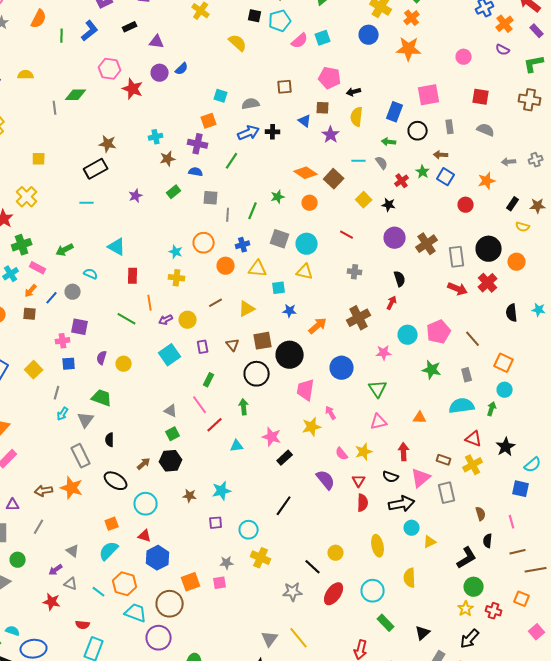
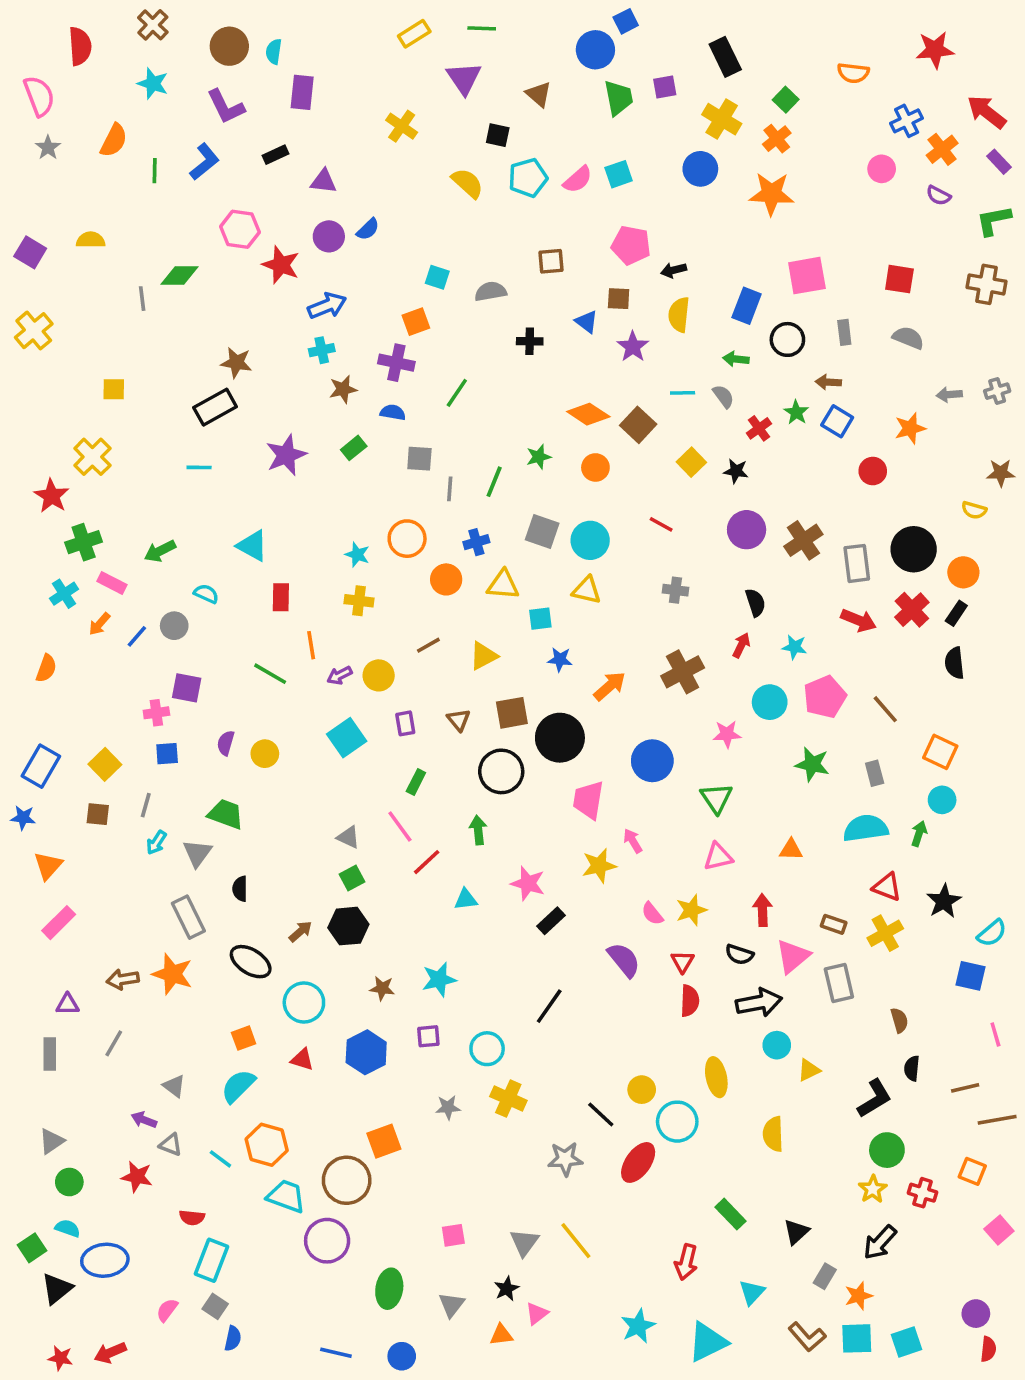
cyan pentagon: (280, 21) -> (528, 178), moved
pink circle: (464, 57) -> (882, 169), moved
blue arrow: (249, 133) -> (327, 306), moved
purple star: (136, 196) -> (286, 455), size x1.6
black rectangle: (513, 204) -> (956, 613), moved
cyan star: (539, 310) -> (795, 647), moved
brown square: (30, 314) -> (98, 814), moved
pink line: (512, 522) -> (995, 1034), moved
blue hexagon: (158, 558) -> (366, 1052), moved
green circle: (18, 560) -> (69, 1182), moved
purple arrow: (56, 570) -> (144, 1120), turned 56
pink square: (220, 583) -> (453, 1235), moved
cyan circle: (373, 591) -> (677, 1122), moved

